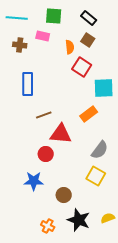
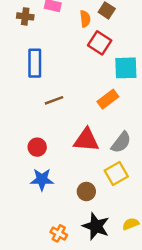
red triangle: (61, 134) -> (86, 140), moved
red circle: (46, 154) -> (37, 147), moved
yellow square: (96, 176) -> (116, 173), turned 30
brown circle: (64, 195) -> (86, 191), moved

